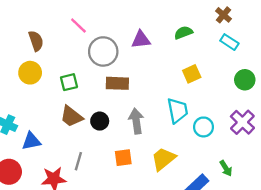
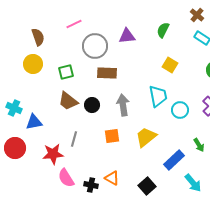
pink line: (78, 26) -> (74, 24), turned -70
green semicircle: (183, 33) -> (163, 30), turned -42
yellow square: (192, 74) -> (170, 65), turned -35

